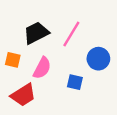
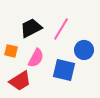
blue square: (75, 82) -> (64, 70), size x1.6

